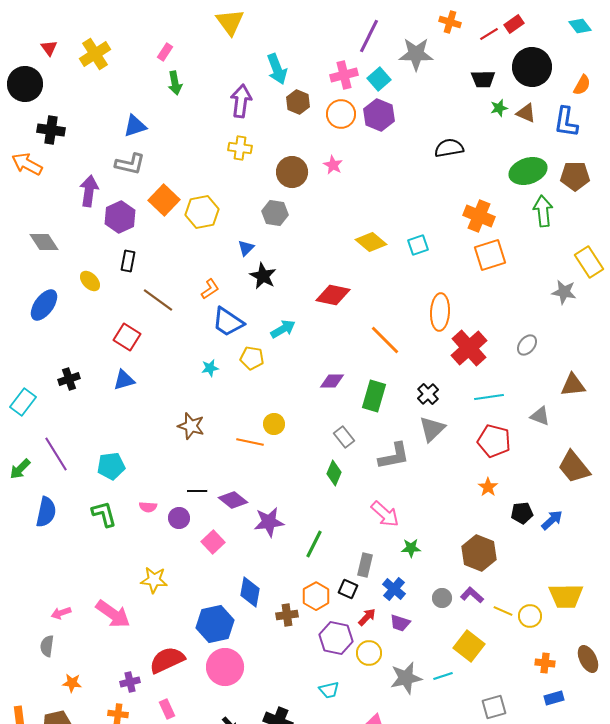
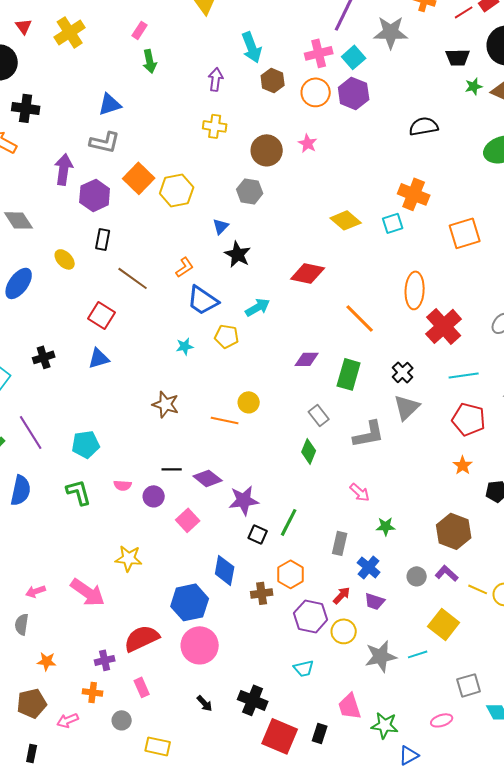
purple arrow: (241, 101) -> (216, 79), size x0.7
orange cross: (479, 216) -> (414, 194), moved
pink arrow: (385, 514) -> (360, 492), size x0.7
black square: (348, 589) -> (258, 534), moved

